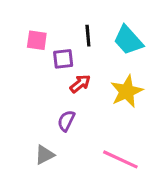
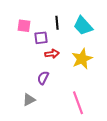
red arrow: (80, 84) -> (52, 54), turned 32
pink line: (120, 159) -> (78, 103), turned 45

